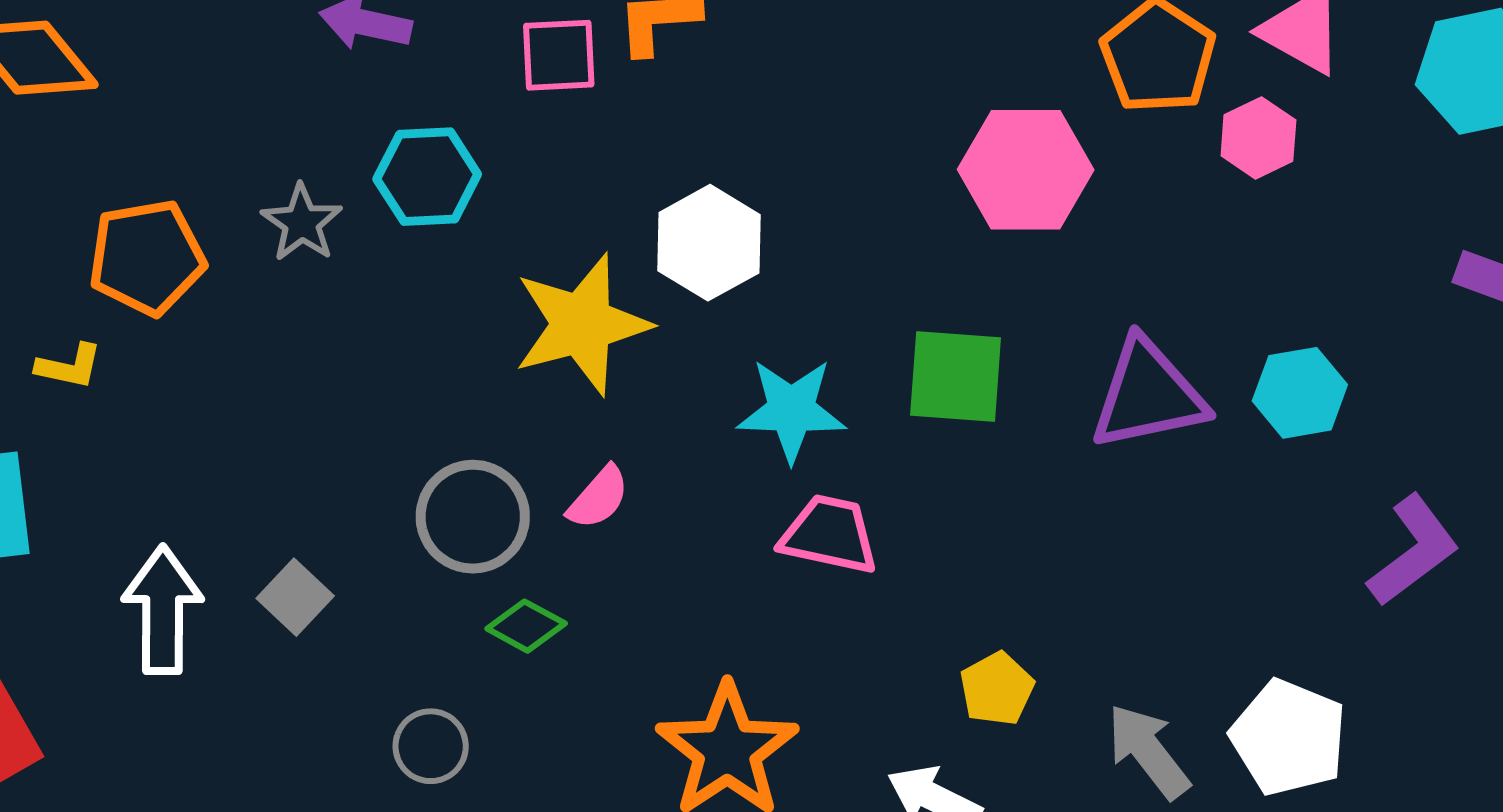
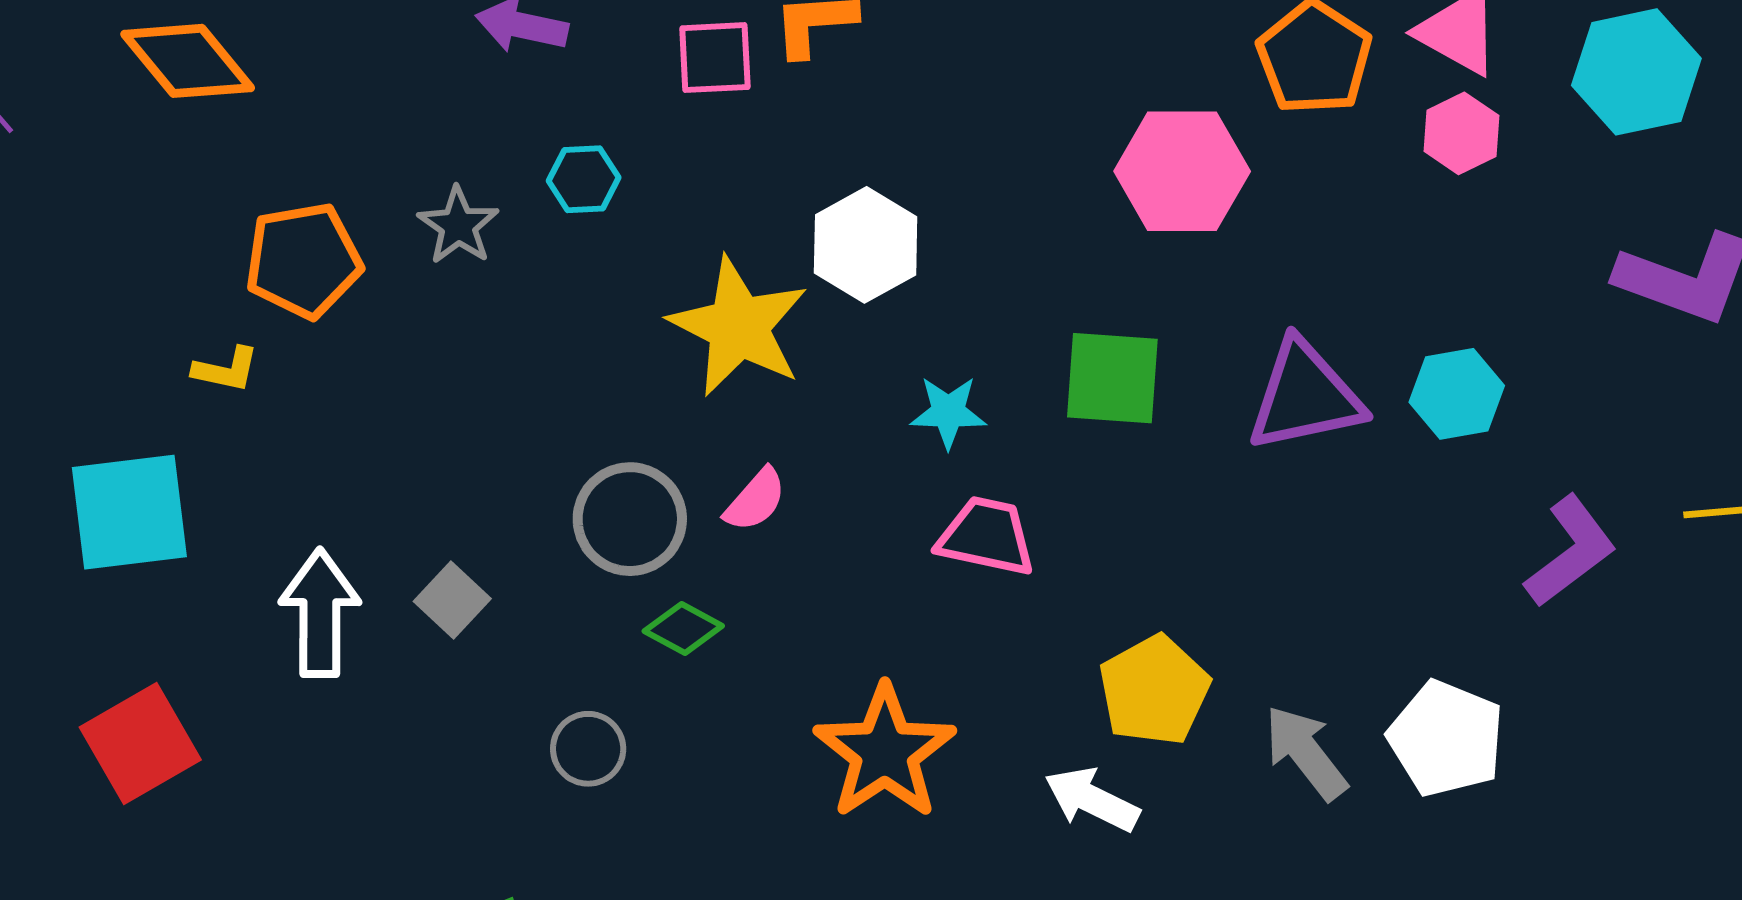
pink hexagon: (1258, 138) -> (1461, 133), moved
cyan hexagon: (427, 177) -> (584, 179), size x0.7
yellow star: (582, 324) -> (738, 327), turned -30
cyan star: (791, 410) -> (948, 412), size x0.7
yellow pentagon: (997, 689) -> (1154, 690), size x1.5

